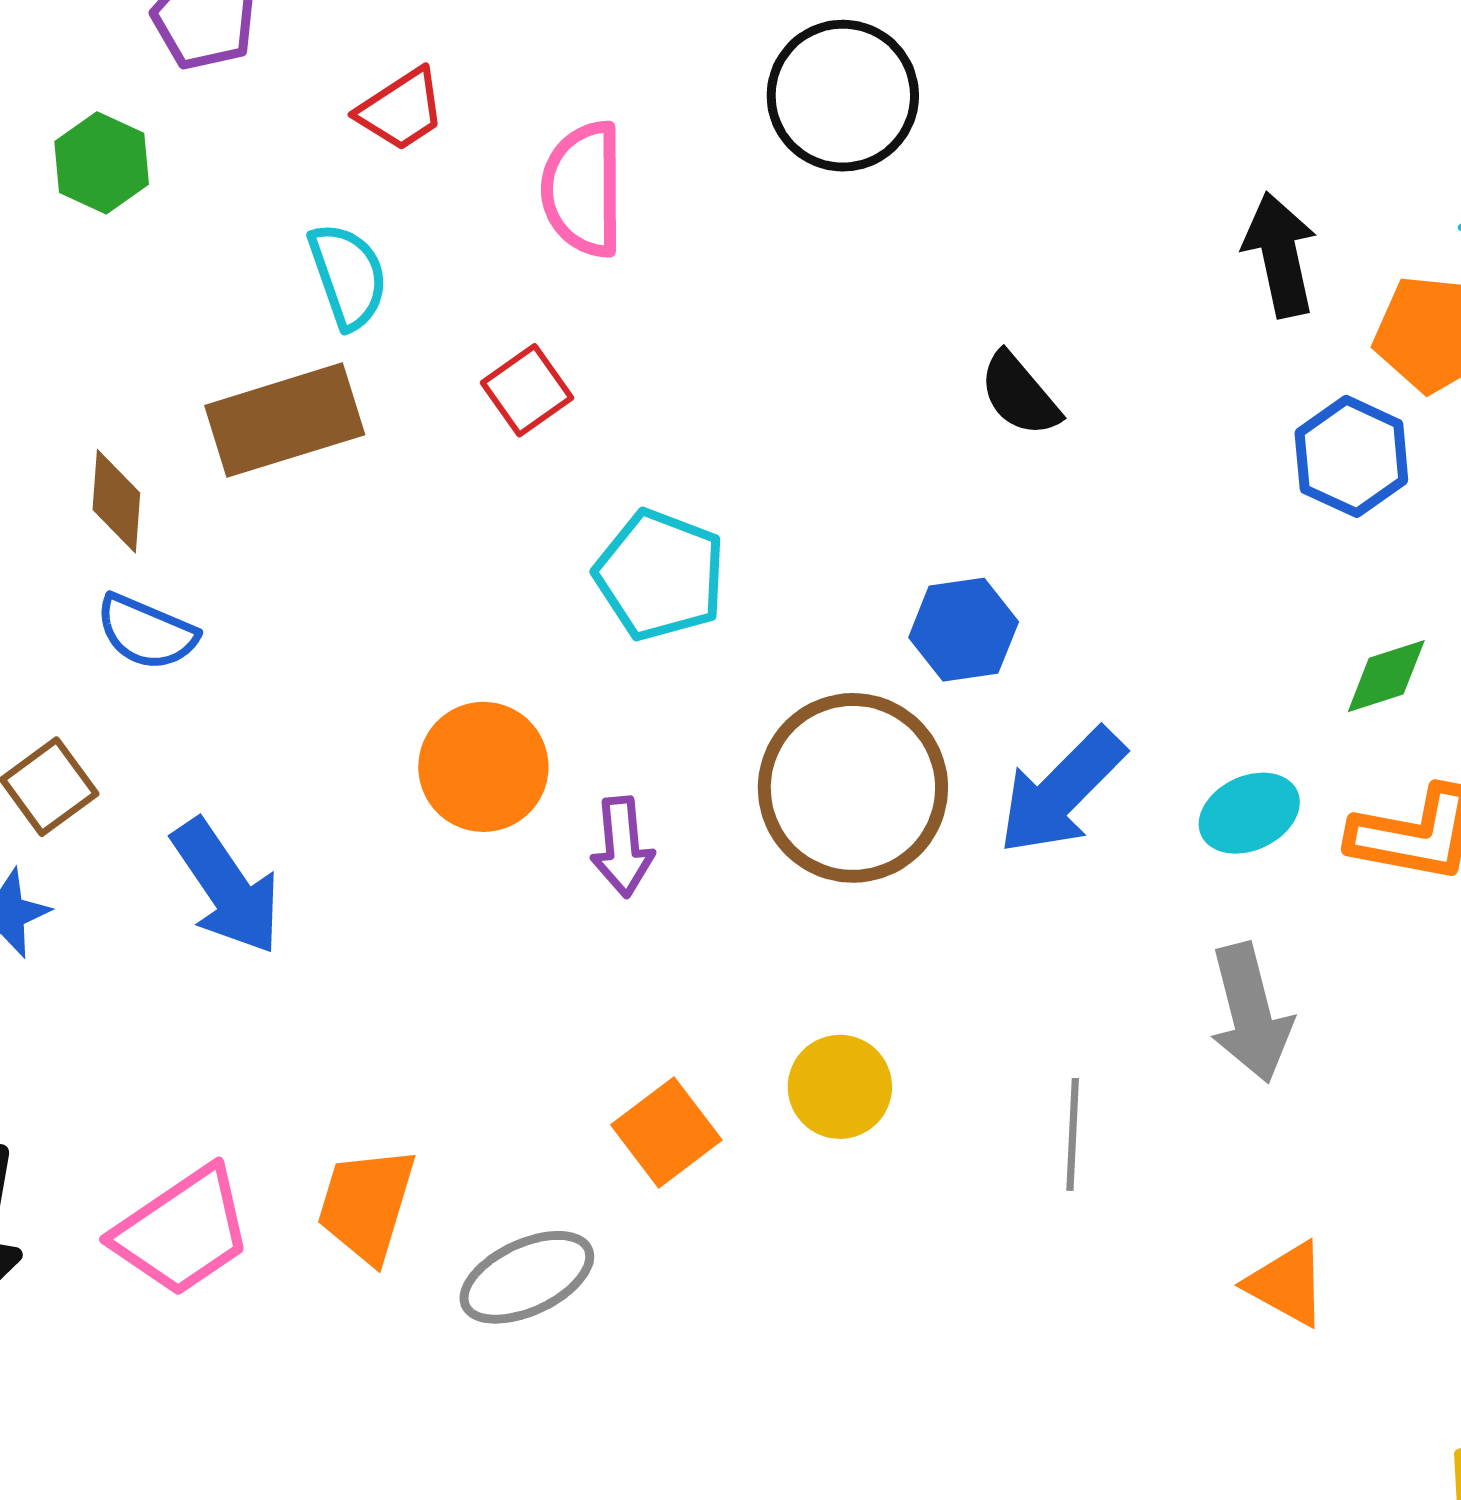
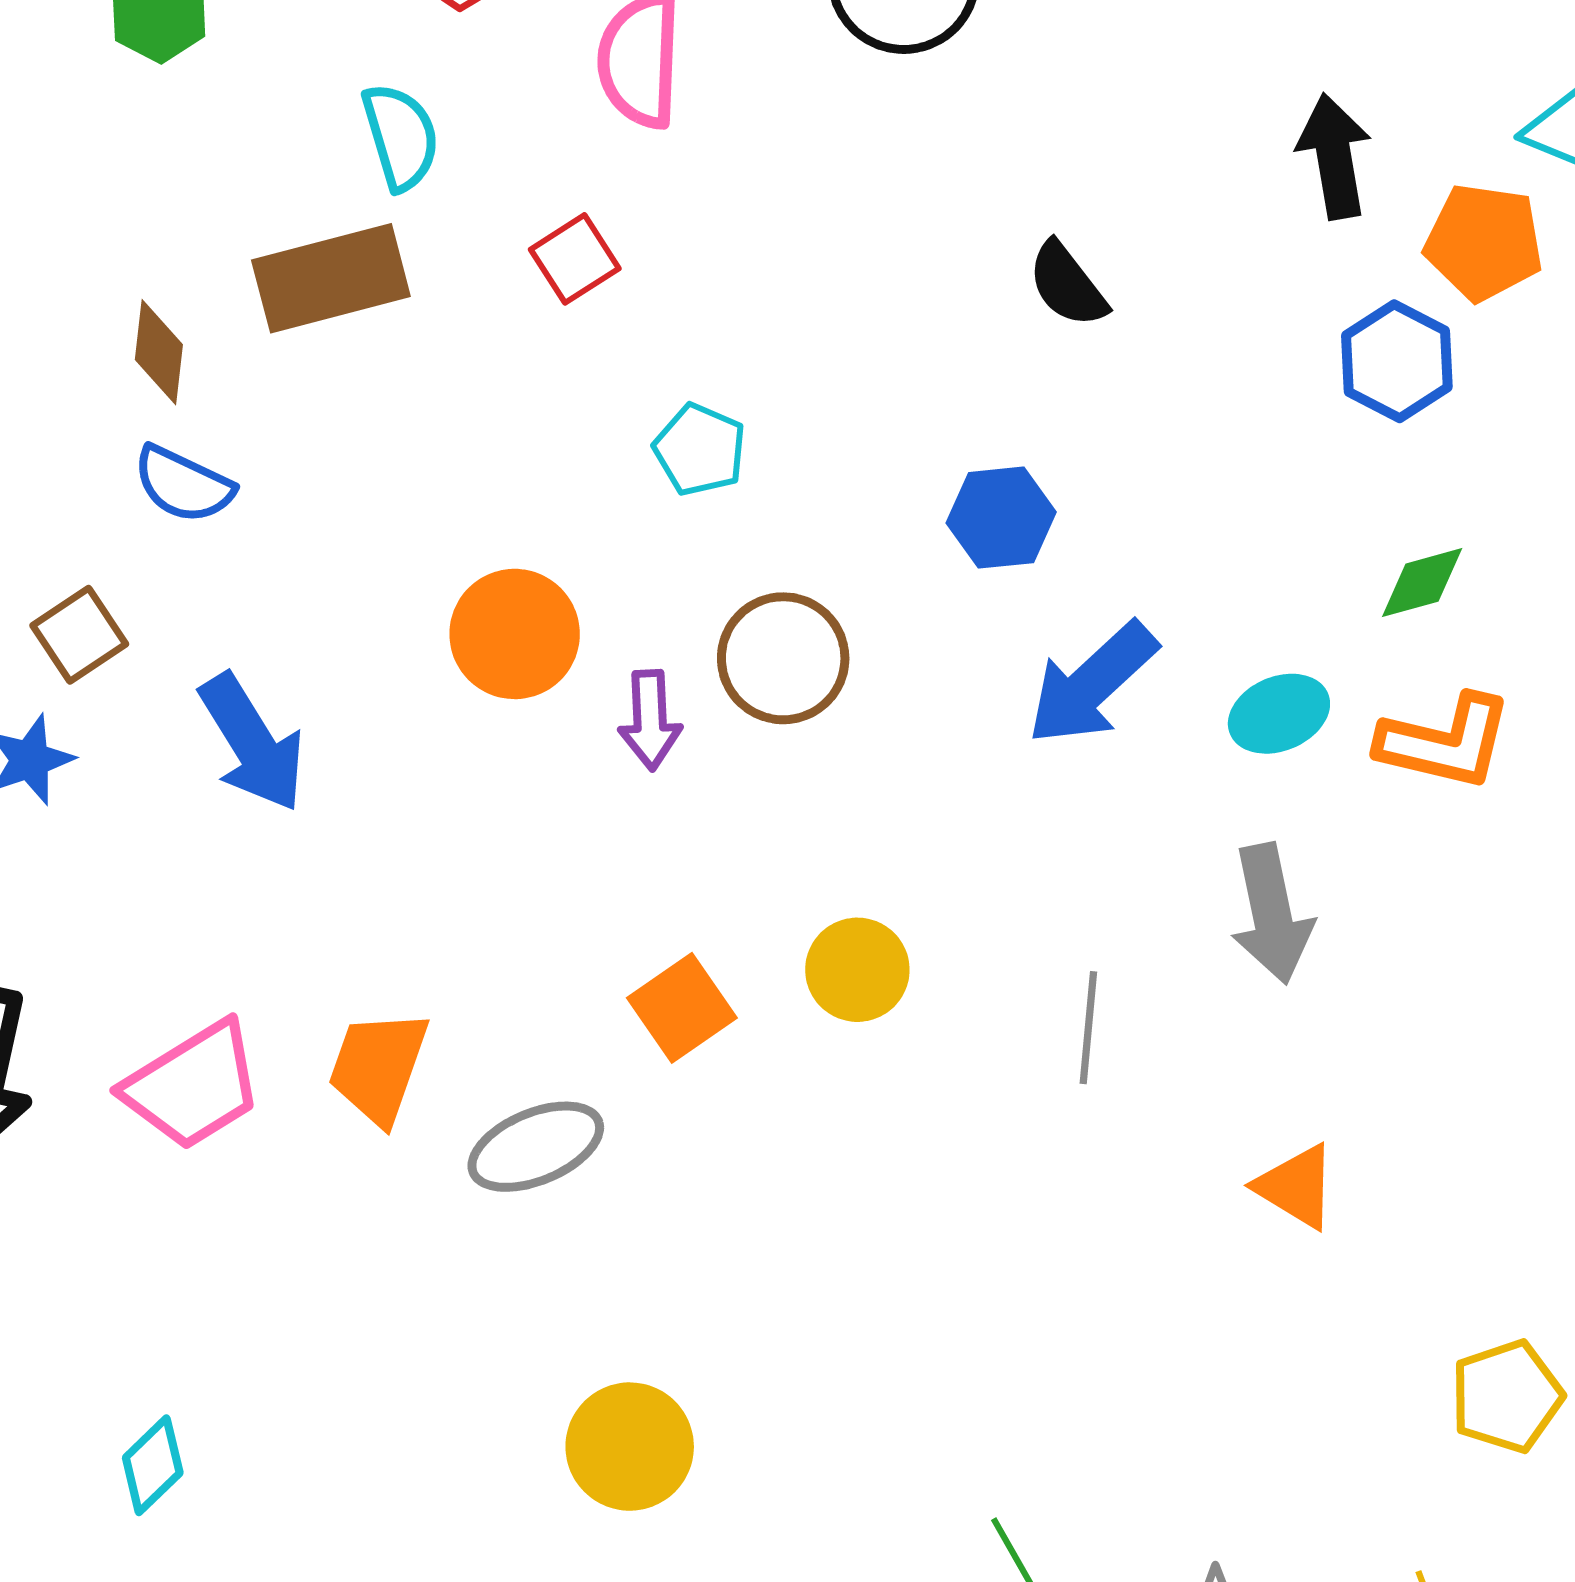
cyan pentagon: (660, 575) -> (700, 450), size x0.7
brown circle: (853, 788) -> (783, 658), moved, size x0.7

